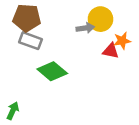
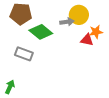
gray rectangle: (31, 41) -> (24, 54), moved
green diamond: (52, 71) -> (41, 32), moved

